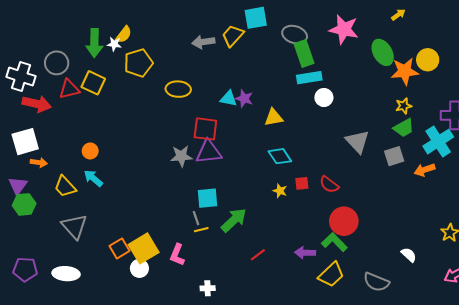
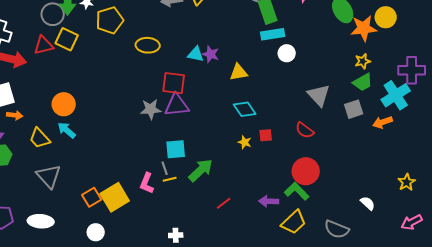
gray circle: (57, 63) -> (53, 14), moved
orange circle: (90, 151) -> (64, 104), size x1.5
red semicircle: (329, 185) -> (305, 130), moved
pink L-shape: (177, 255) -> (147, 183), moved
white circle: (139, 268) -> (96, 232), moved

